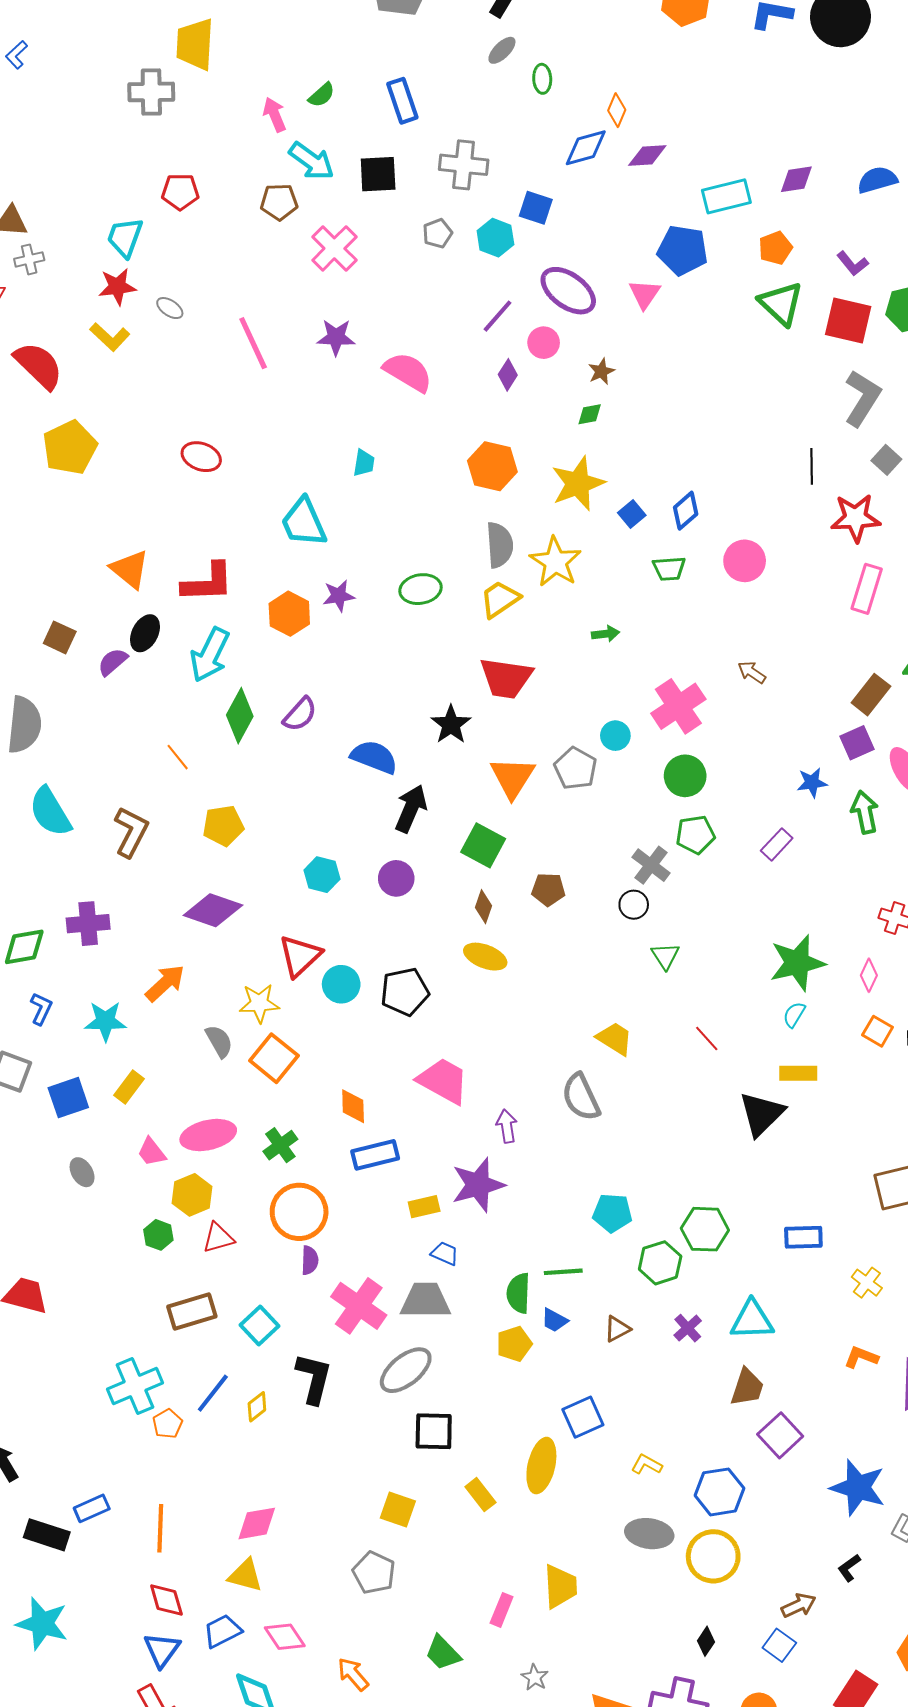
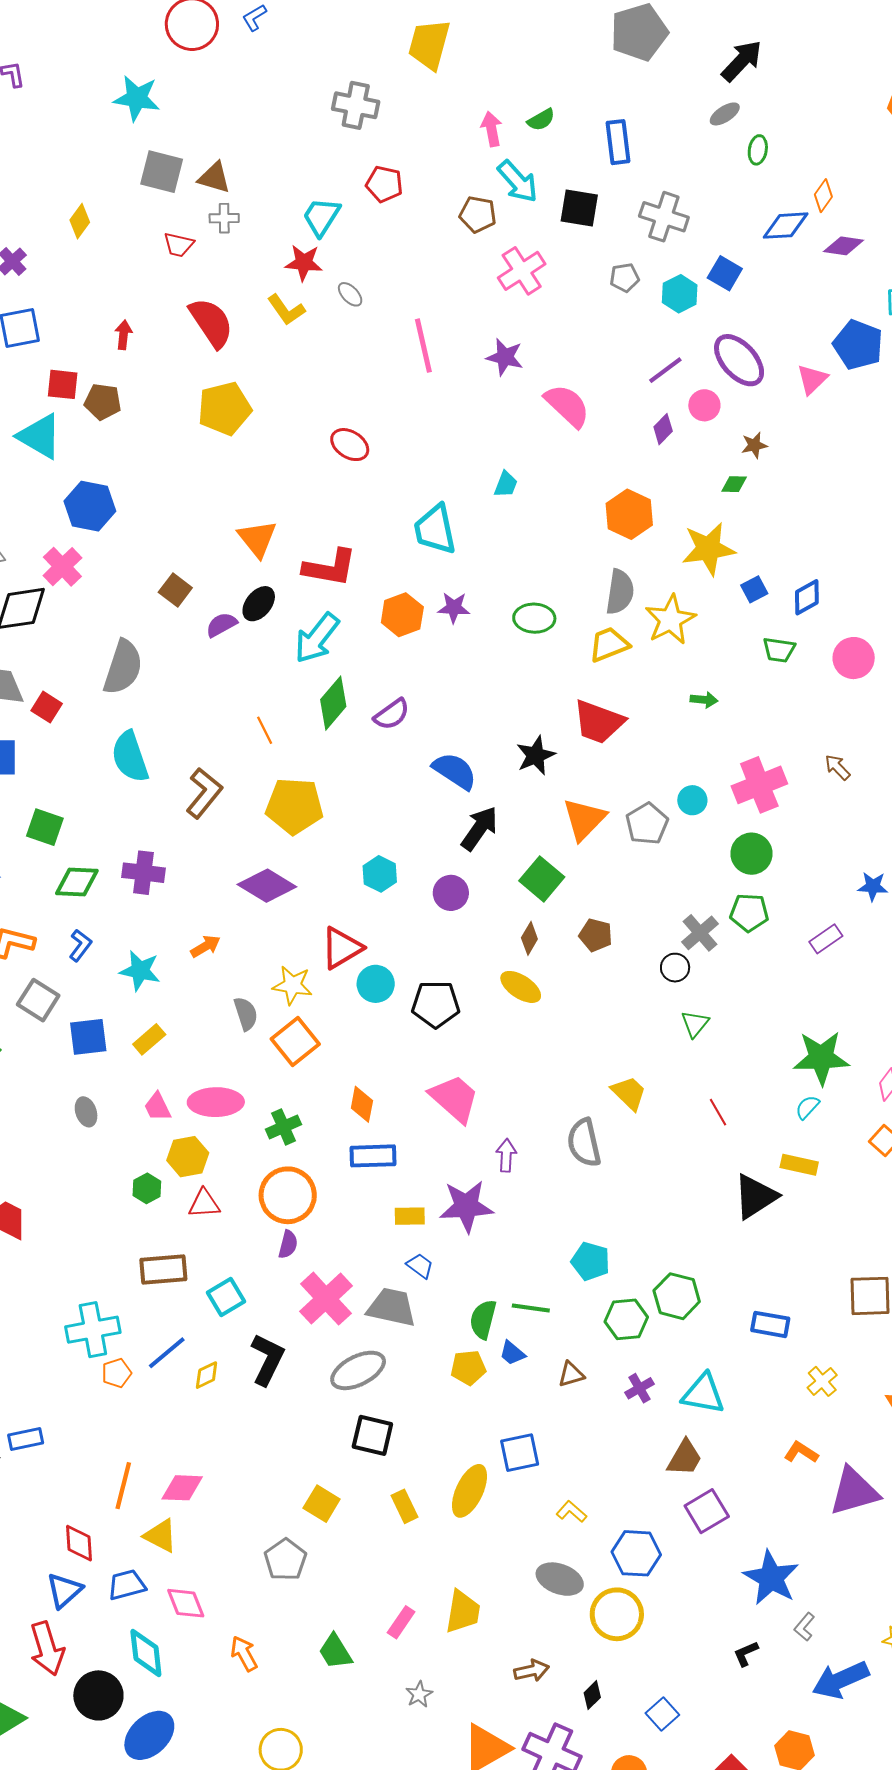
gray cross: (151, 92) -> (356, 105), moved
yellow pentagon: (223, 826) -> (294, 806), size x1.4
orange arrow: (165, 983) -> (205, 946), size x0.7
orange line: (160, 1528) -> (123, 1486), moved
brown arrow: (799, 1605) -> (532, 1671), moved

